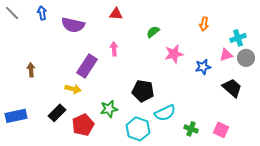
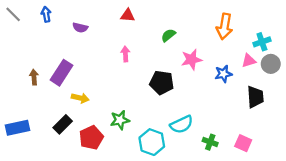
orange arrow: (204, 24) -> (224, 26), size x1.6
purple semicircle: (73, 25) -> (80, 28), size x0.6
purple rectangle: (87, 66) -> (62, 73), moved
black trapezoid: (232, 88) -> (255, 97), turned 45
black pentagon: (143, 91) -> (162, 83), moved

